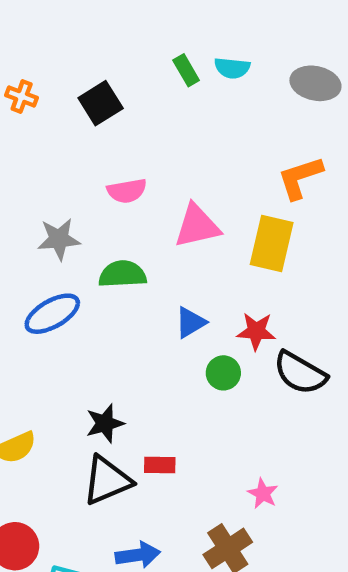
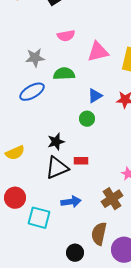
green circle: (223, 373) -> (87, 119), moved

